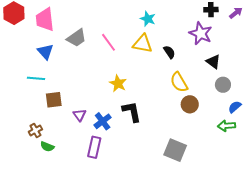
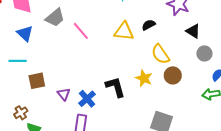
pink line: (108, 42) -> (81, 31), moved
yellow triangle: (142, 44) -> (124, 31), moved
black semicircle: (169, 52) -> (149, 25), turned -80
yellow star: (118, 83) -> (144, 78), moved

